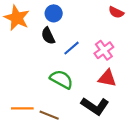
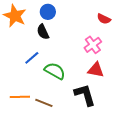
red semicircle: (116, 12) -> (104, 19), moved
blue line: (71, 48) -> (32, 58), moved
black L-shape: (95, 106) -> (85, 95), turned -140

